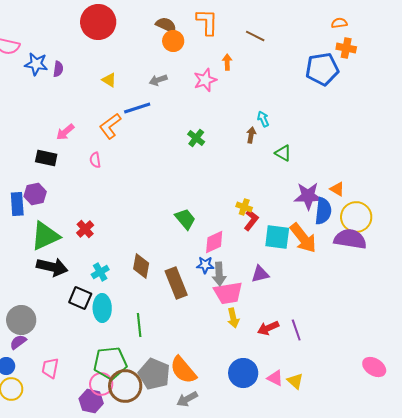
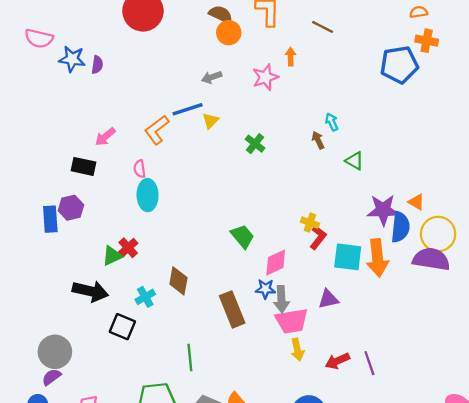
yellow triangle: (109, 80) -> (210, 121), moved, turned 42
brown arrow: (251, 135) -> (318, 140), turned -35
green triangle: (45, 236) -> (112, 256), moved, size x0.6
orange arrow: (303, 238) -> (377, 258), turned 32
brown diamond: (141, 266) -> (178, 281), moved
cyan ellipse: (102, 308) -> (148, 195), moved

